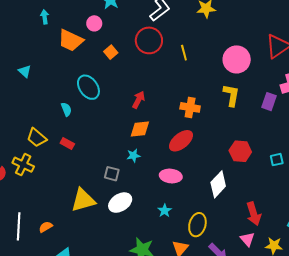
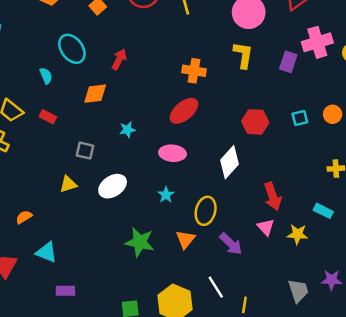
red arrow: (139, 100) -> (119, 59), moved
orange diamond: (140, 129) -> (95, 94), moved
cyan square: (277, 160) -> (300, 118), moved
gray square: (112, 174) -> (85, 151), moved
yellow triangle: (83, 200) -> (68, 184), size x0.6

